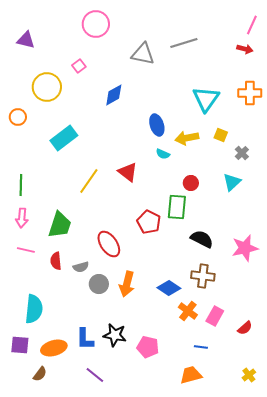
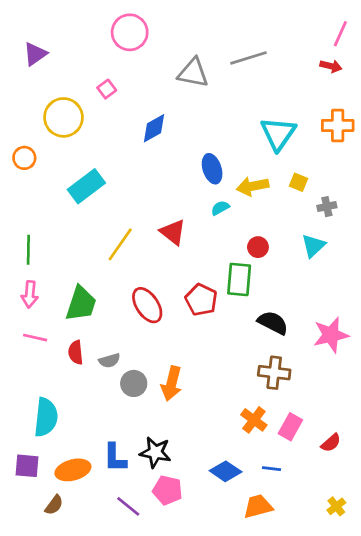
purple triangle: (26, 40) -> (35, 54), turned -48
gray cross: (242, 153) -> (327, 207), turned 32
cyan semicircle: (163, 154) -> (220, 208), turned 128
red ellipse: (109, 244) -> (147, 305), moved
blue diamond: (169, 288) -> (226, 471), moved
pink pentagon: (148, 347) -> (167, 490), moved

